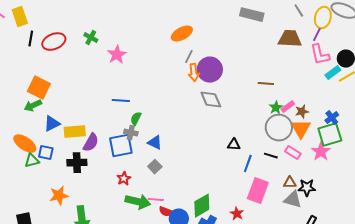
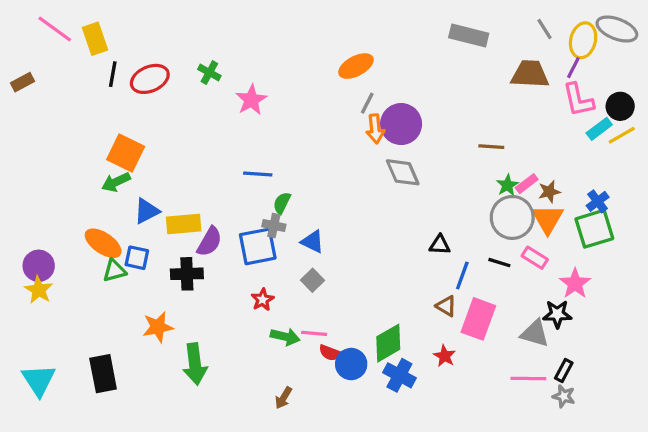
pink star: (321, 152) -> (575, 283), moved
brown triangle: (290, 183) -> (446, 306), moved, turned 32
green arrow: (138, 202) -> (285, 337), size x0.7

